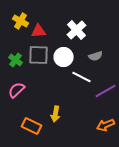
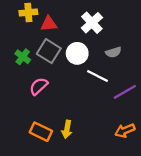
yellow cross: (20, 21) -> (28, 13), turned -35
gray square: (38, 55) -> (49, 51), turned 30
pink semicircle: (16, 90) -> (39, 86), moved
yellow arrow: (56, 114) -> (67, 129), moved

